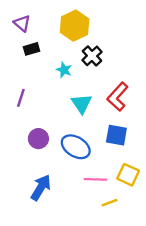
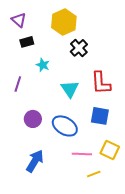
cyan star: (64, 70) -> (43, 65), moved
red L-shape: (118, 97) -> (101, 83), turned -45

